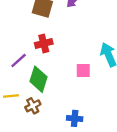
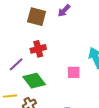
green diamond: (38, 79) -> (34, 81), turned -55

